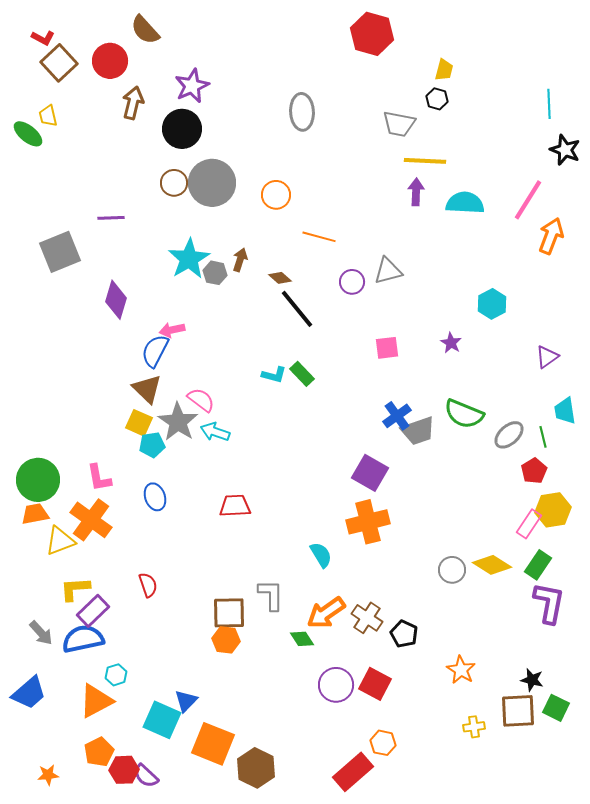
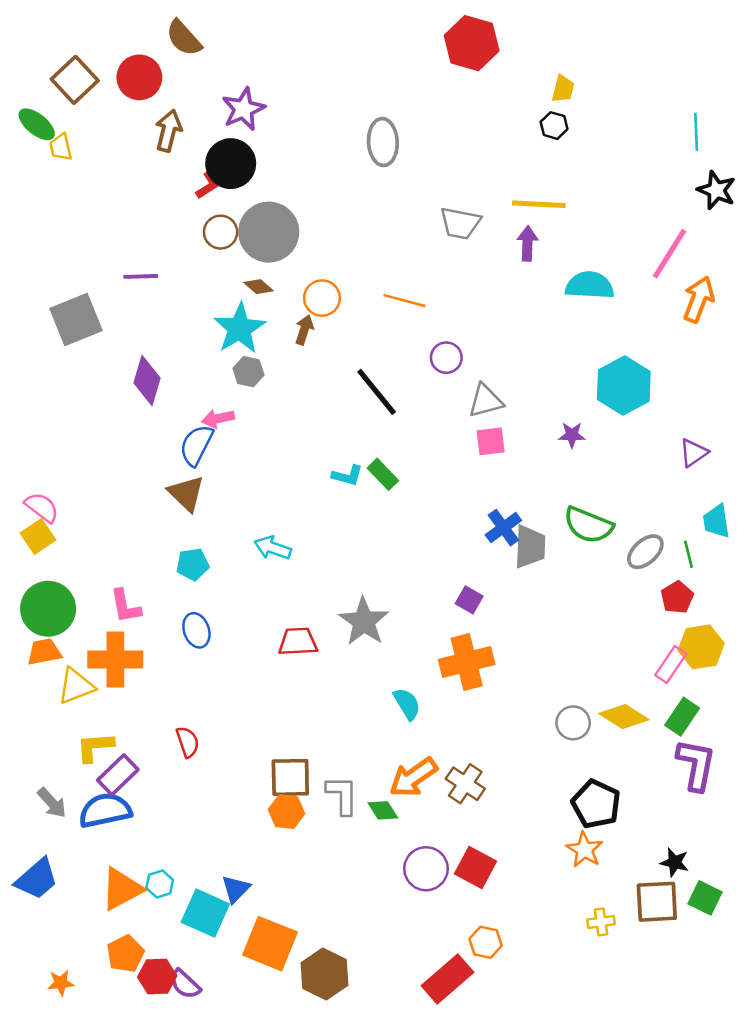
red L-shape: (43, 38) -> (208, 185), moved, turned -60
gray trapezoid: (399, 124) -> (460, 223), moved
green ellipse: (28, 134) -> (37, 124), moved
orange circle: (276, 195) -> (322, 298), moved
cyan semicircle: (465, 203) -> (590, 285), moved
gray triangle: (388, 271) -> (486, 401), moved
gray hexagon: (215, 273) -> (248, 372), moved
brown diamond: (280, 278) -> (259, 287), moved
cyan hexagon: (492, 304) -> (624, 386), size x1.5
purple star: (451, 343) -> (572, 435), turned -30
pink semicircle: (201, 400) -> (42, 507), moved
gray star: (178, 422) -> (364, 621), moved
yellow square: (139, 423) -> (38, 536), moved, turned 32
gray trapezoid: (418, 431) -> (530, 547), turned -69
purple square: (370, 473) -> (469, 600), size x0.6
orange cross: (91, 520) -> (115, 659), turned -36
gray L-shape: (271, 595) -> (342, 795), moved
black pentagon: (404, 634) -> (596, 804), moved, size x1.4
cyan hexagon: (116, 675) -> (160, 884), moved

